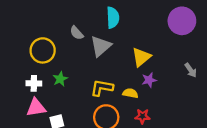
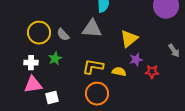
gray semicircle: (77, 33) -> (63, 35), moved
gray triangle: (101, 46) -> (92, 29), turned 45
red star: (142, 116) -> (152, 72), moved

